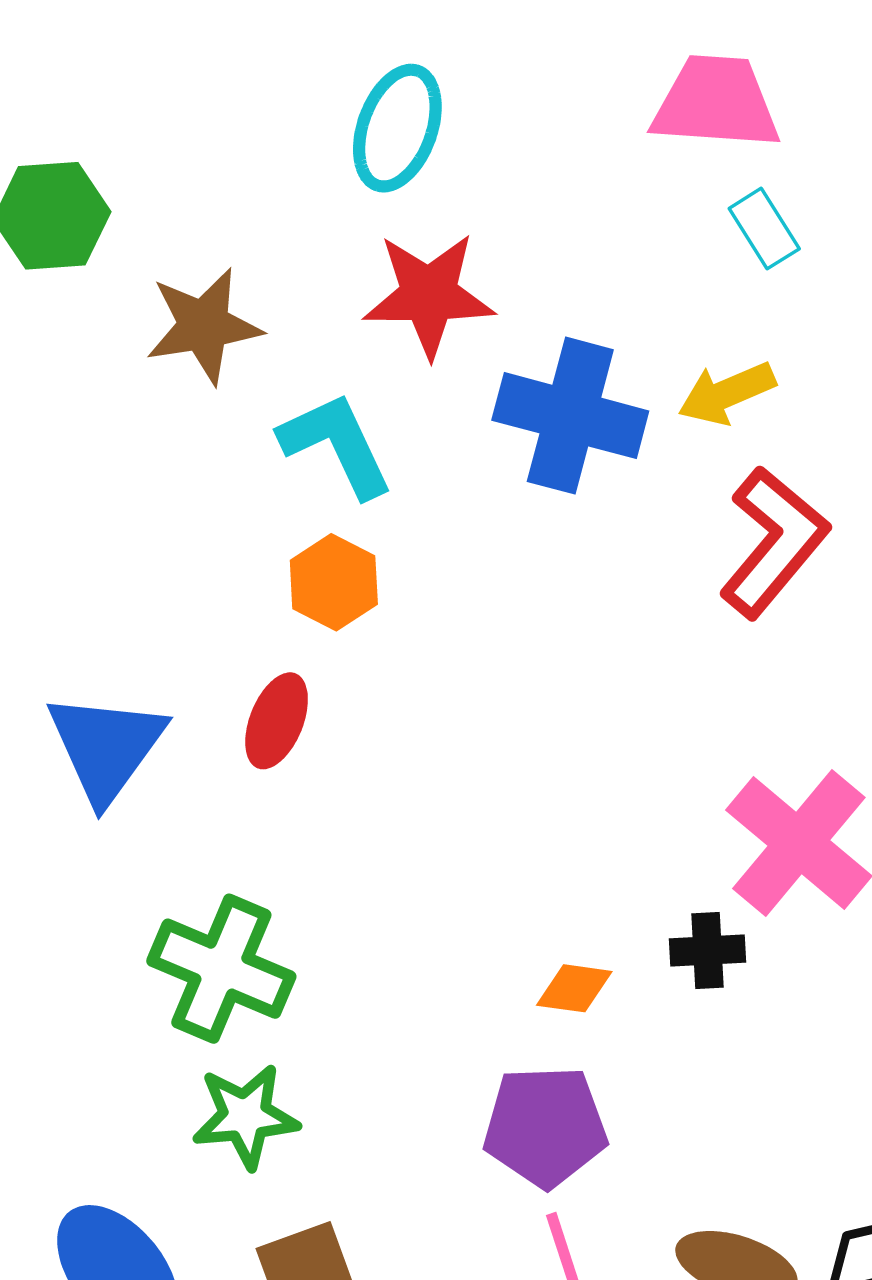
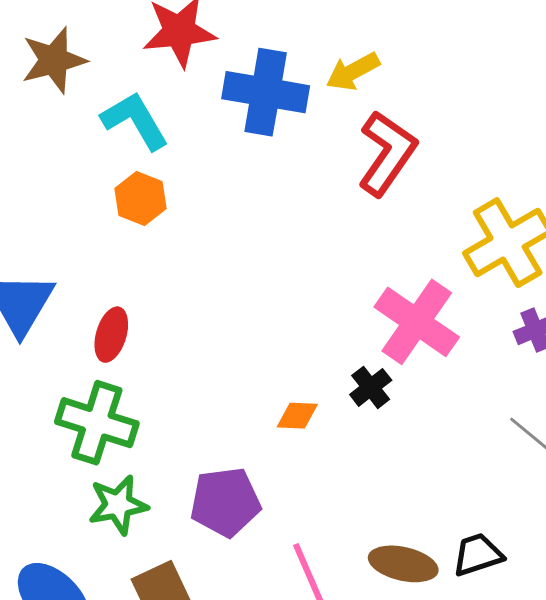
red ellipse: (277, 721) -> (111, 335), moved
black cross: (708, 951) -> (371, 387), turned -30
purple pentagon: (545, 1126) -> (225, 502), moved

